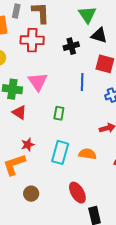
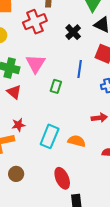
red cross: (32, 40) -> (35, 22), turned -30
black cross: (71, 46) -> (73, 32), turned -35
green rectangle: (59, 113) -> (56, 86), moved

